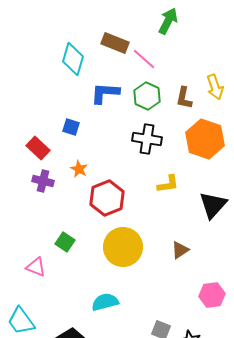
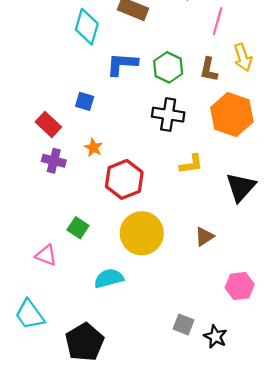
pink line: (144, 59) -> (218, 21), moved, turned 65
cyan semicircle: (105, 302) -> (109, 278), moved

